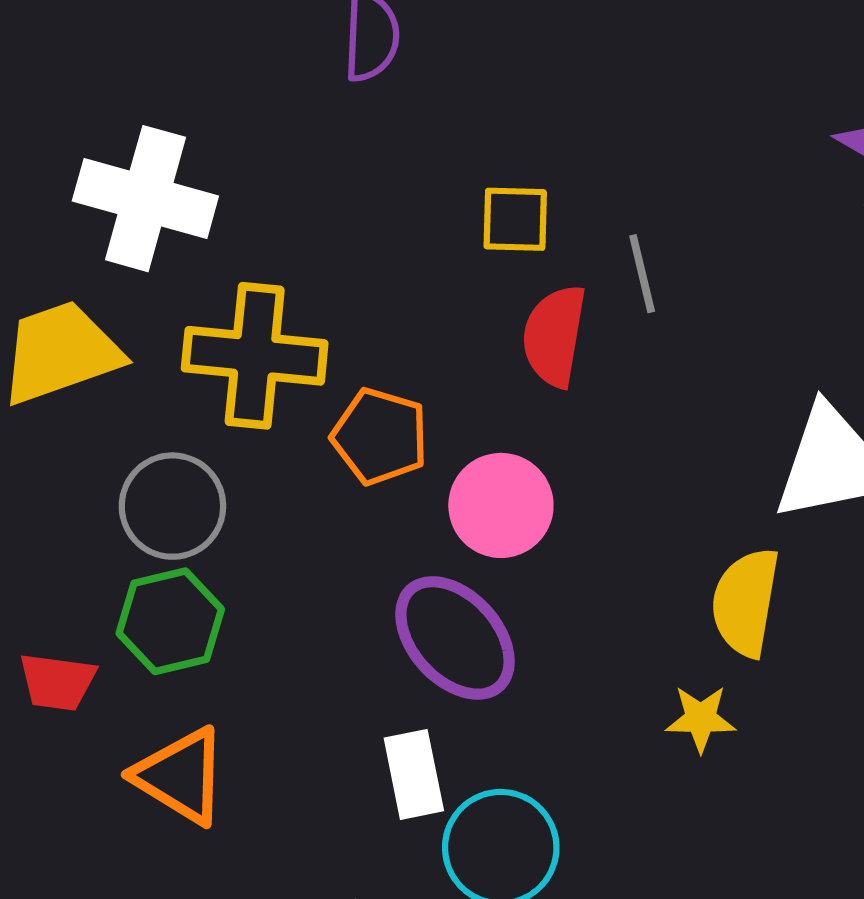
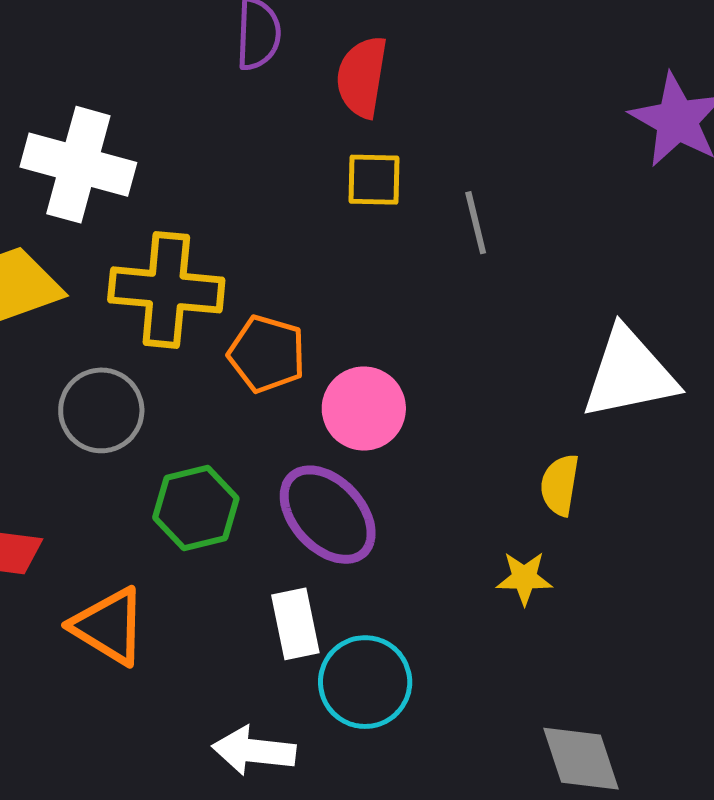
red semicircle: (554, 336) -> (362, 77), moved
yellow semicircle: (746, 602) -> (560, 485), size x0.7
green hexagon: (170, 621) -> (196, 508), moved

